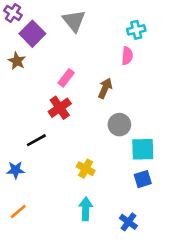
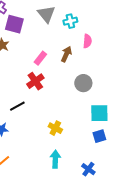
cyan cross: (136, 30) -> (70, 21), moved
purple square: (32, 34) -> (14, 24), turned -30
brown arrow: (105, 88) -> (66, 54), moved
gray circle: (119, 125) -> (83, 83), moved

